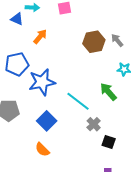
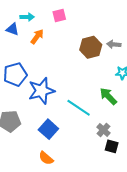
orange arrow: (40, 37) -> (37, 37), moved
gray arrow: (117, 40) -> (114, 44), turned -40
gray cross: (94, 124) -> (103, 130), moved

